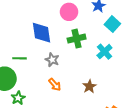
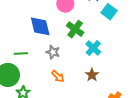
green cross: (77, 39) -> (75, 29), turned -36
cyan cross: (104, 52) -> (93, 48), moved

